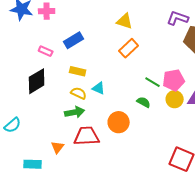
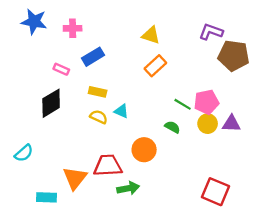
pink cross: (47, 11) -> (73, 28), moved
green arrow: (75, 112) -> (128, 188), moved
orange triangle: (58, 147) -> (75, 178), size x1.6

